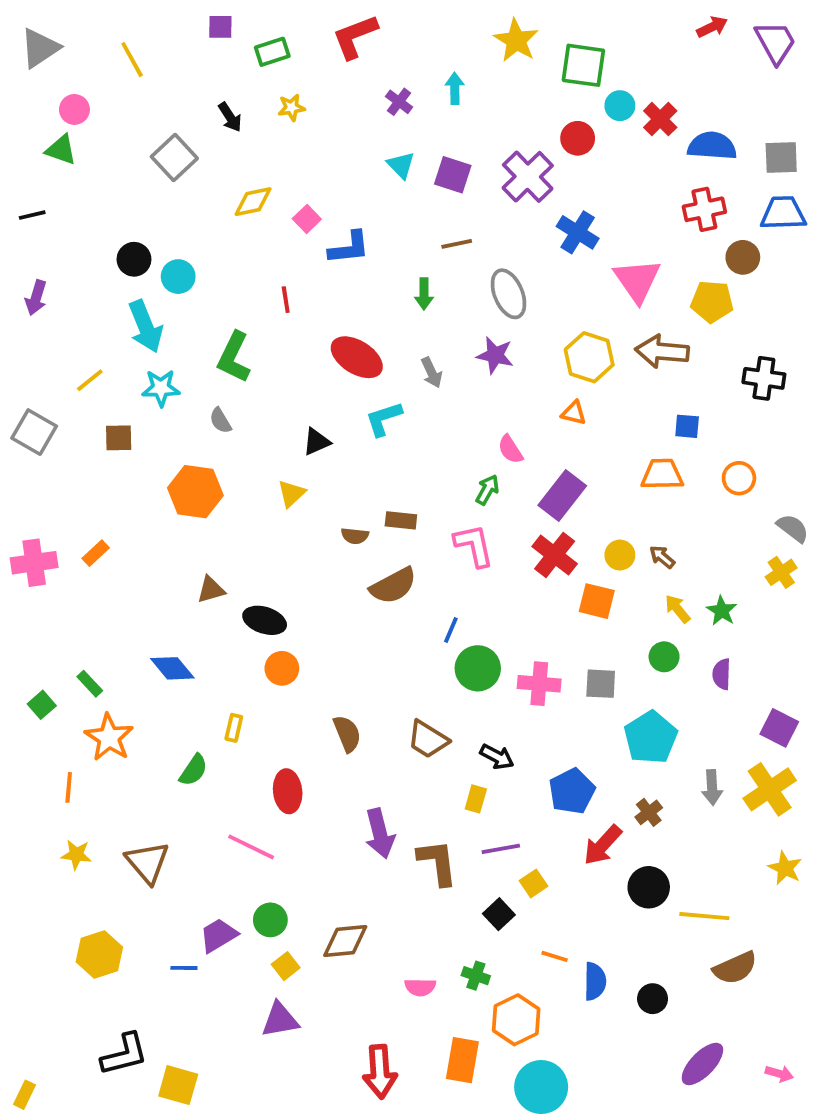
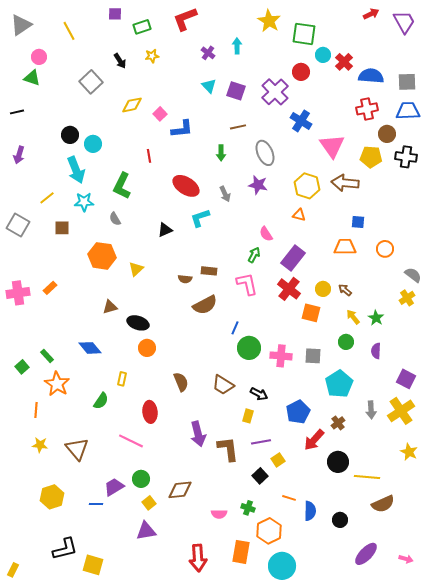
black cross: (764, 378) -> (406, 157), moved
yellow triangle: (291, 494) -> (136, 269), moved

